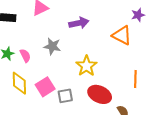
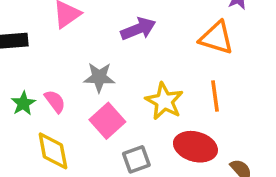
orange line: (135, 79) -> (215, 96), moved
pink square: (45, 87) -> (107, 121), moved

